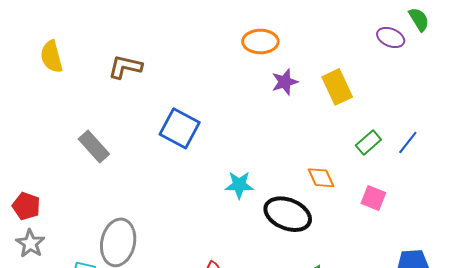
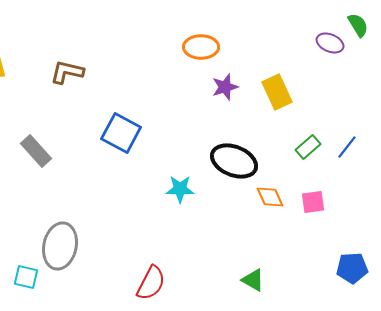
orange diamond: (321, 178) -> (270, 197), moved
pink square: (373, 198) -> (313, 202), turned -30
black ellipse: (288, 214) -> (234, 161), moved

